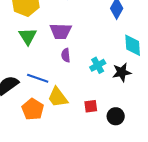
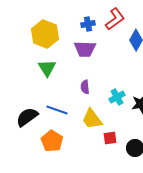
purple trapezoid: (61, 31) -> (85, 49), moved
yellow trapezoid: (58, 97) -> (92, 119), moved

